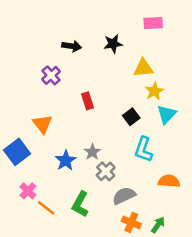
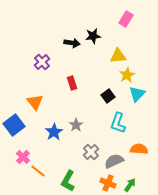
pink rectangle: (153, 23) -> (126, 19), turned -56
black arrow: (72, 46) -> (72, 43), moved
gray cross: (106, 171) -> (91, 152), moved
gray semicircle: (124, 196) -> (114, 161), moved
green L-shape: (80, 204) -> (68, 181), moved

